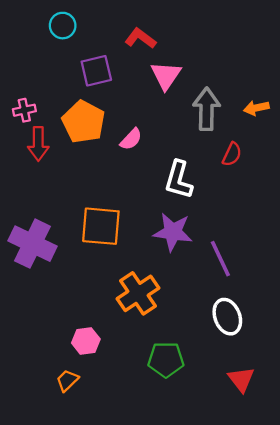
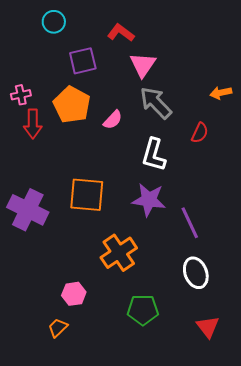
gray arrow: (206, 109) -> (156, 103), moved, turned -45

